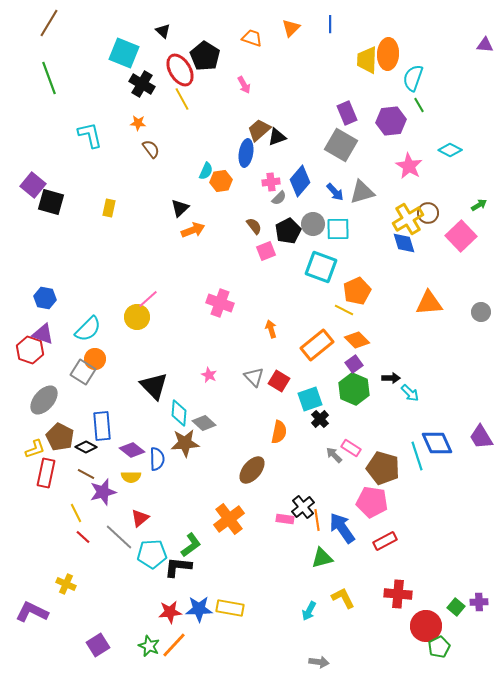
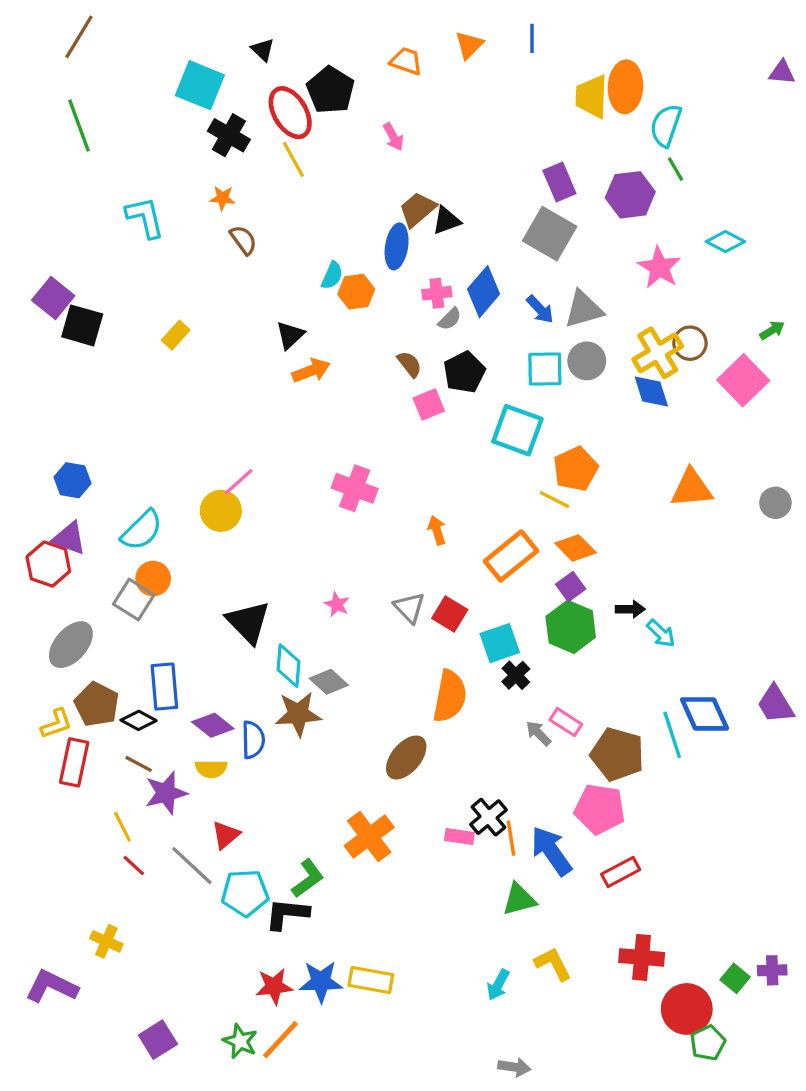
yellow rectangle: (109, 208) -> (176, 335), turned 30
gray circle: (313, 224) -> (587, 361), moved
orange semicircle: (279, 432) -> (450, 696), size x1.4

